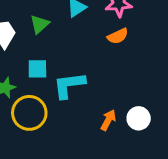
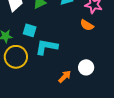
orange semicircle: (118, 36) -> (87, 25), turned 40
white circle: (139, 118) -> (86, 67), moved

